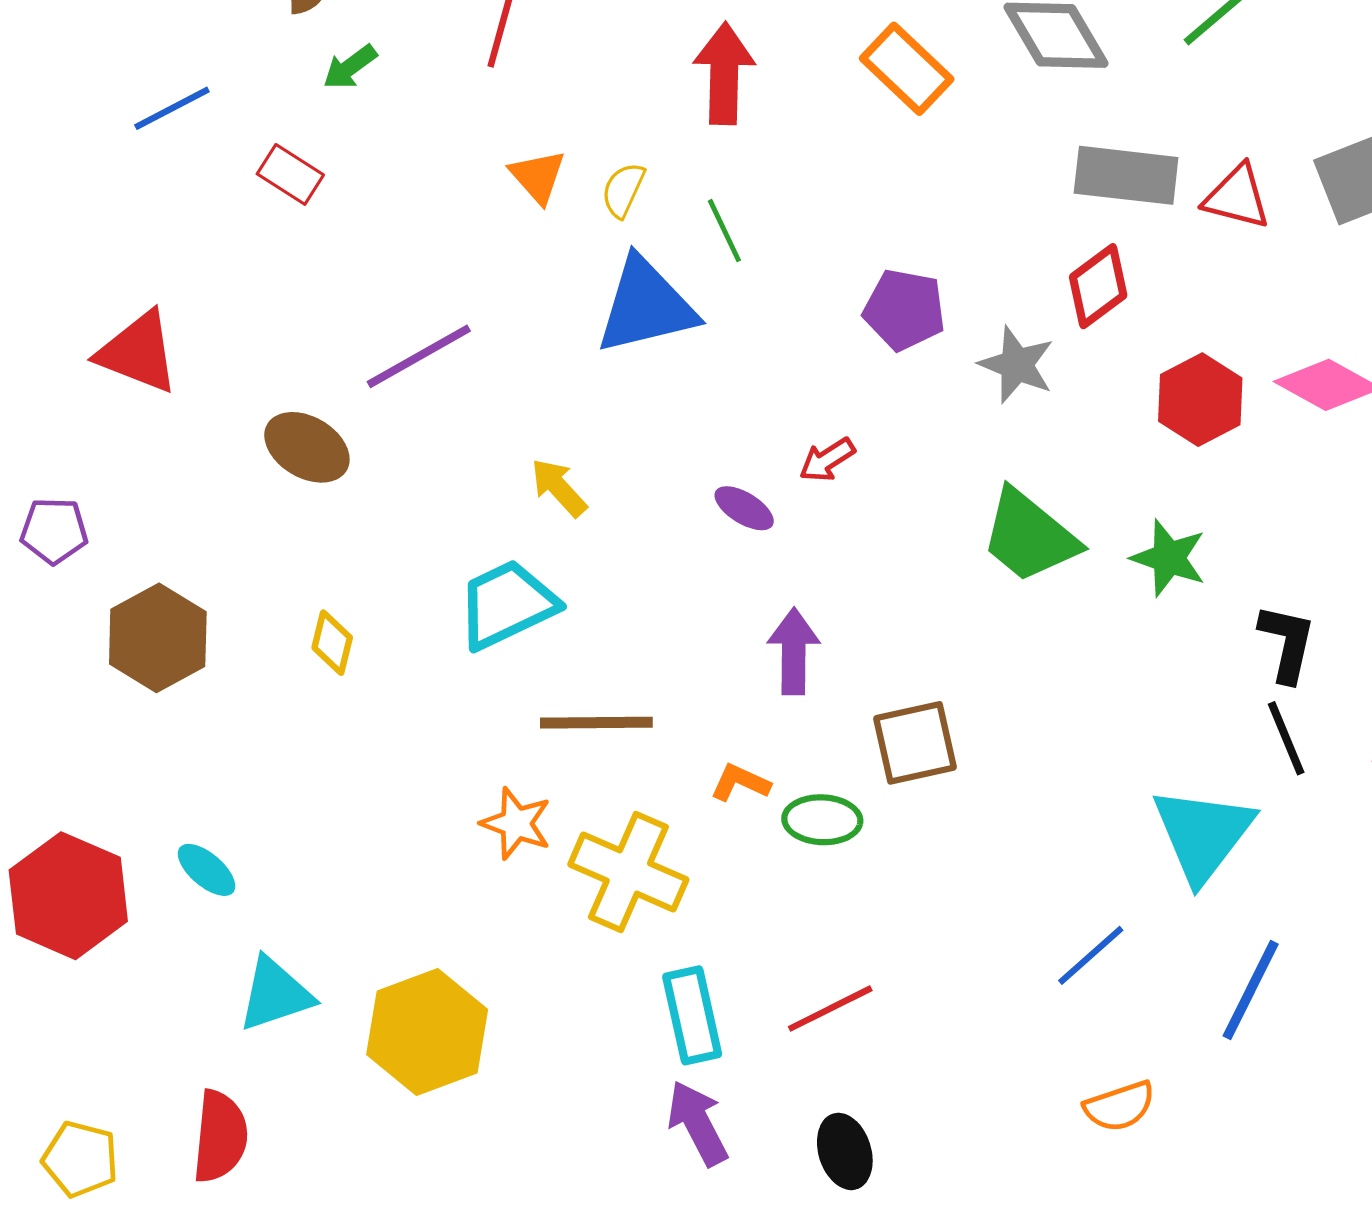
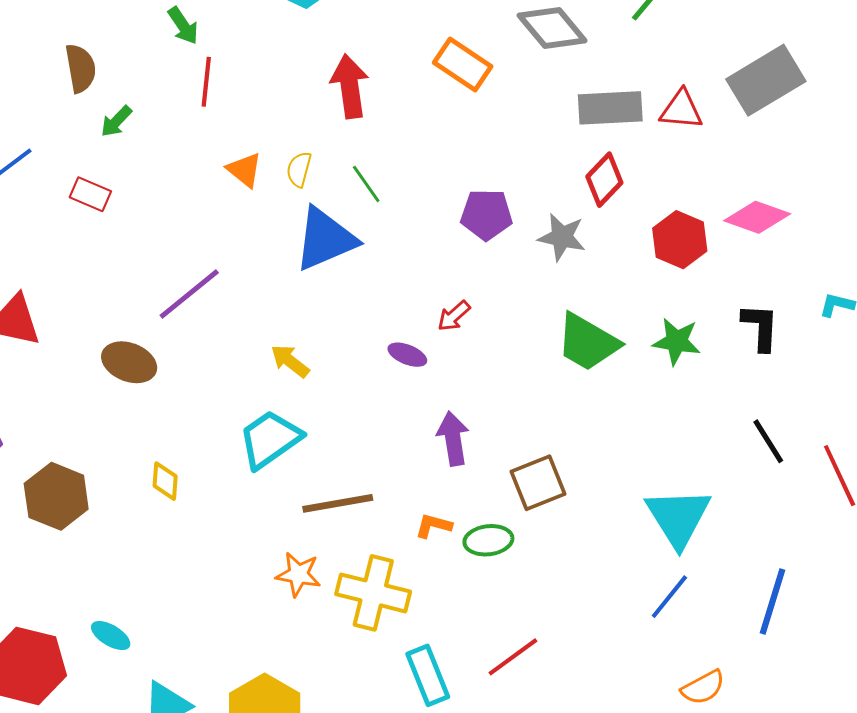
black L-shape: (1287, 643) -> (760, 327), moved
cyan triangle: (1203, 834) -> (678, 517), moved

